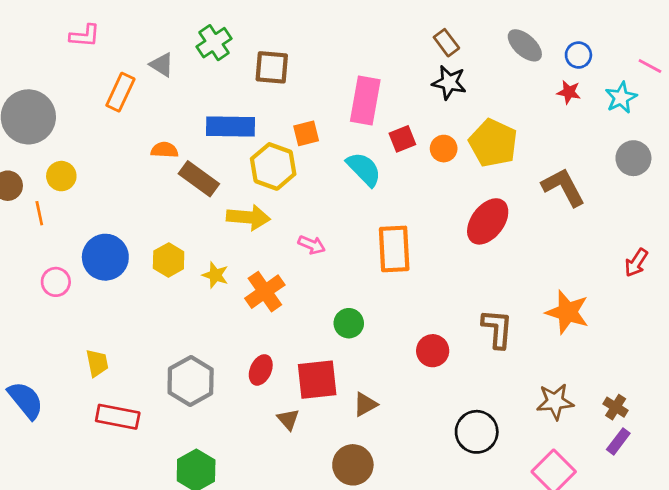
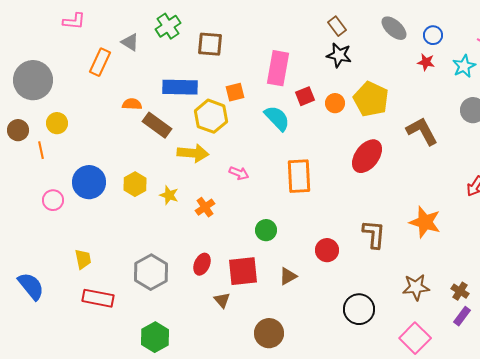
orange cross: (265, 292) -> (205, 207), size x0.7
brown triangle: (365, 404) -> (288, 276), moved

